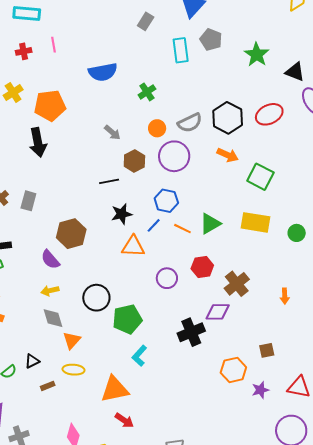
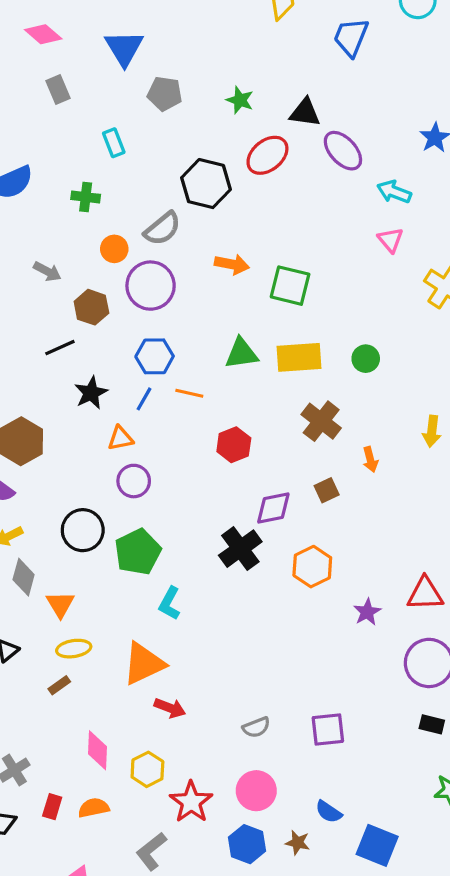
gray rectangle: (146, 21) -> (58, 89), turned -42
cyan rectangle: (181, 50) -> (114, 143), moved, size x0.7
green star: (257, 55) -> (240, 100), size x0.7
green cross: (147, 92) -> (86, 197), turned -36
red ellipse: (269, 114) -> (267, 155), moved
black hexagon: (228, 118) -> (206, 184), moved
green triangle: (210, 224) -> (241, 353), moved, turned 35
orange triangle: (133, 246) -> (120, 438), size x0.7
purple circle: (167, 278) -> (134, 481), moved
brown cross: (237, 284) -> (321, 421), moved
gray diamond: (53, 318) -> (24, 577), turned 45
brown square: (267, 350) -> (327, 490), moved
orange hexagon: (233, 370) -> (312, 567), moved
brown rectangle: (48, 386) -> (59, 685), moved

